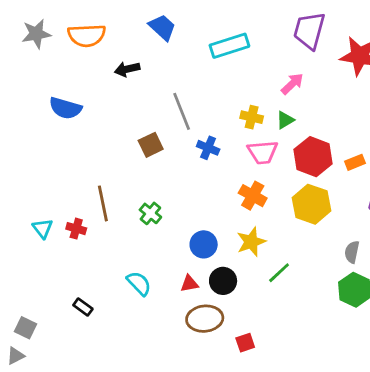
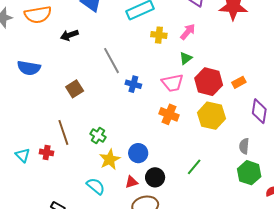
yellow cross: (252, 117) -> (159, 35), moved
brown square: (151, 145) -> (75, 89), moved
yellow star: (251, 242) -> (110, 159), moved

